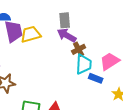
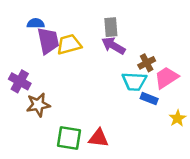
brown cross: (79, 49) -> (147, 63), moved
cyan trapezoid: (84, 64) -> (134, 81), turned 90

